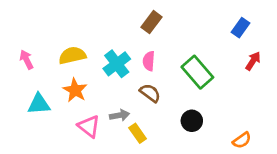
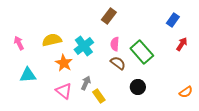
pink semicircle: (149, 61) -> (115, 44), moved
orange star: (75, 90) -> (64, 63), moved
brown semicircle: (150, 93) -> (118, 63), moved
gray arrow: (120, 115) -> (86, 83), turned -56
orange semicircle: (242, 140) -> (186, 92), moved

